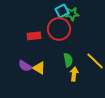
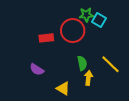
cyan square: (62, 11) -> (99, 20), moved, turned -32
yellow triangle: (39, 68) -> (63, 88), moved

